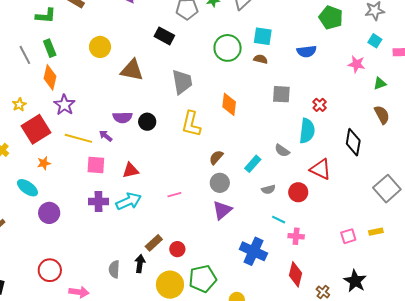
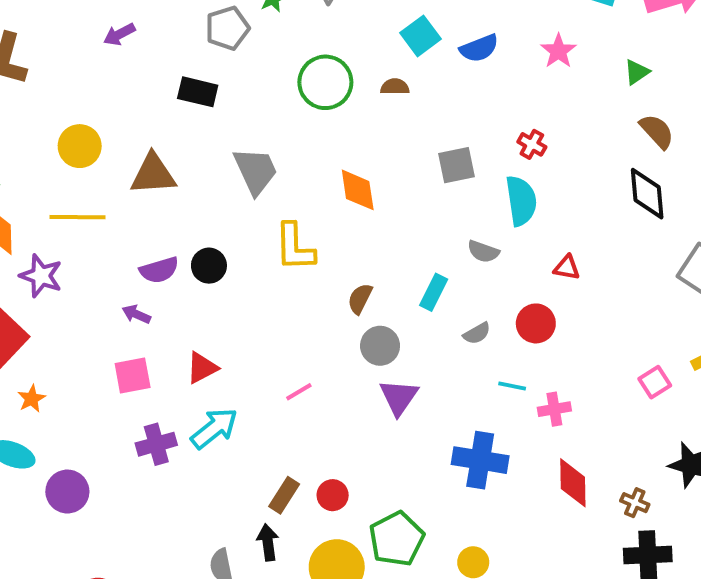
cyan square: (263, 36) -> (421, 36), moved, turned -30
pink star: (357, 64) -> (558, 51), moved, turned -30
gray square: (281, 94) -> (457, 165), moved
yellow line: (78, 138) -> (78, 217), moved
black diamond: (353, 142) -> (647, 194), moved
red triangle: (321, 169) -> (567, 268), size x0.6

